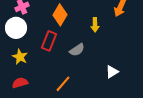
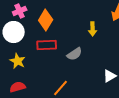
orange diamond: (60, 15) -> (46, 20), moved
red rectangle: (49, 41) -> (47, 45), turned 66

